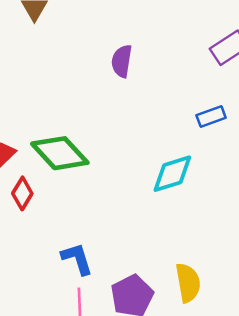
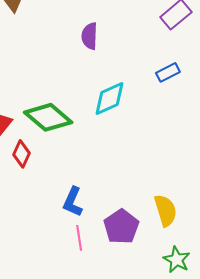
cyan diamond: (172, 174) -> (109, 98), moved
blue L-shape: (77, 259) -> (73, 202), turned -132

